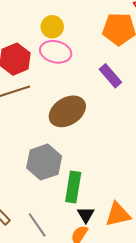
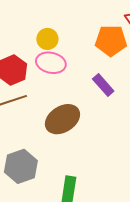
gray hexagon: (44, 162) -> (21, 166), moved

